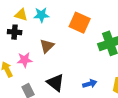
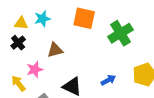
black cross: (15, 32) -> (18, 43), turned -32
brown triangle: (47, 46) -> (55, 50), turned 42

